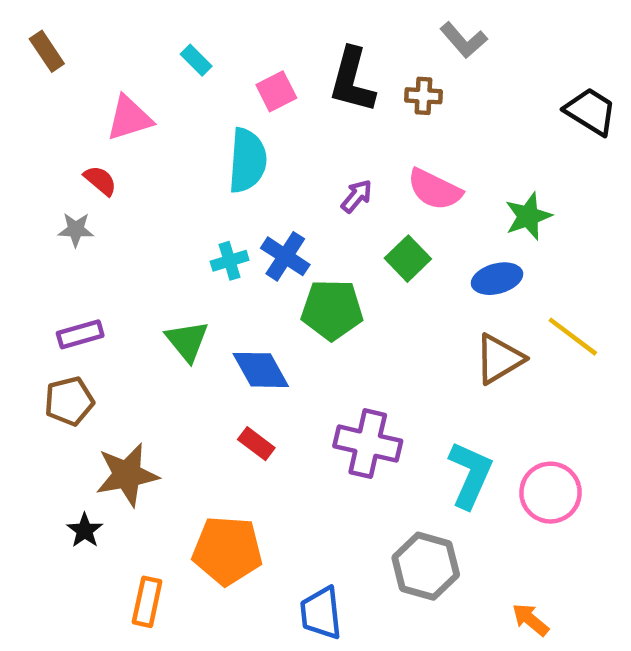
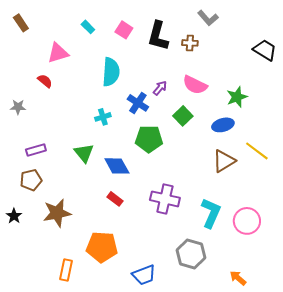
pink square: (276, 91) -> (124, 30), moved, turned -30
gray star: (76, 230) -> (18, 107), moved
blue cross: (285, 256) -> (138, 103), moved
black star: (85, 530) -> (14, 216), moved
blue trapezoid: (321, 613) -> (144, 275), turned -105

